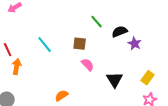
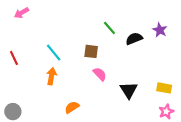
purple star: (135, 44) -> (160, 30), moved
orange arrow: (17, 67) -> (51, 76), moved
yellow rectangle: (148, 78) -> (164, 88), turned 64

